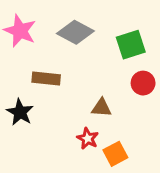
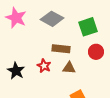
brown rectangle: (46, 78) -> (61, 49), moved
red star: (88, 138) -> (44, 66), moved

